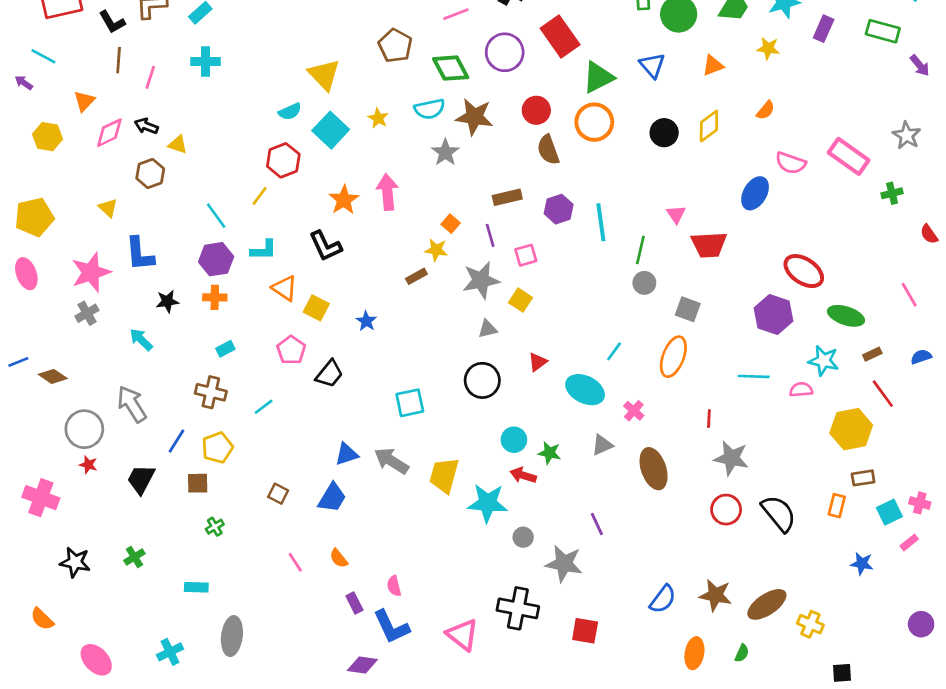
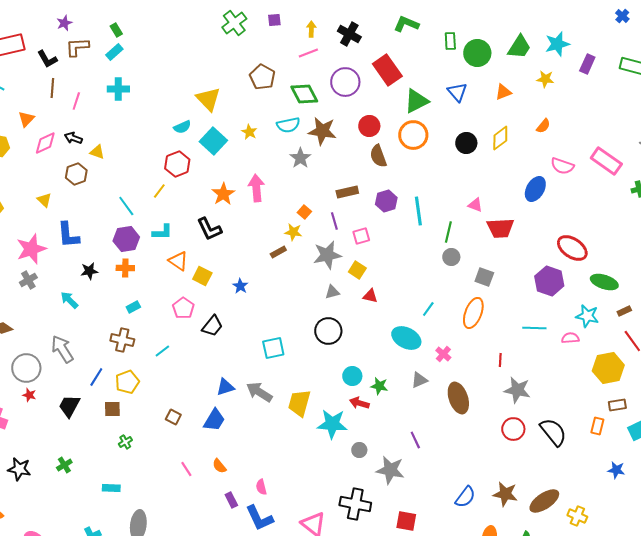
pink triangle: (676, 214) -> (475, 205), turned -35
red triangle: (538, 362) -> (370, 296), moved, turned 49

